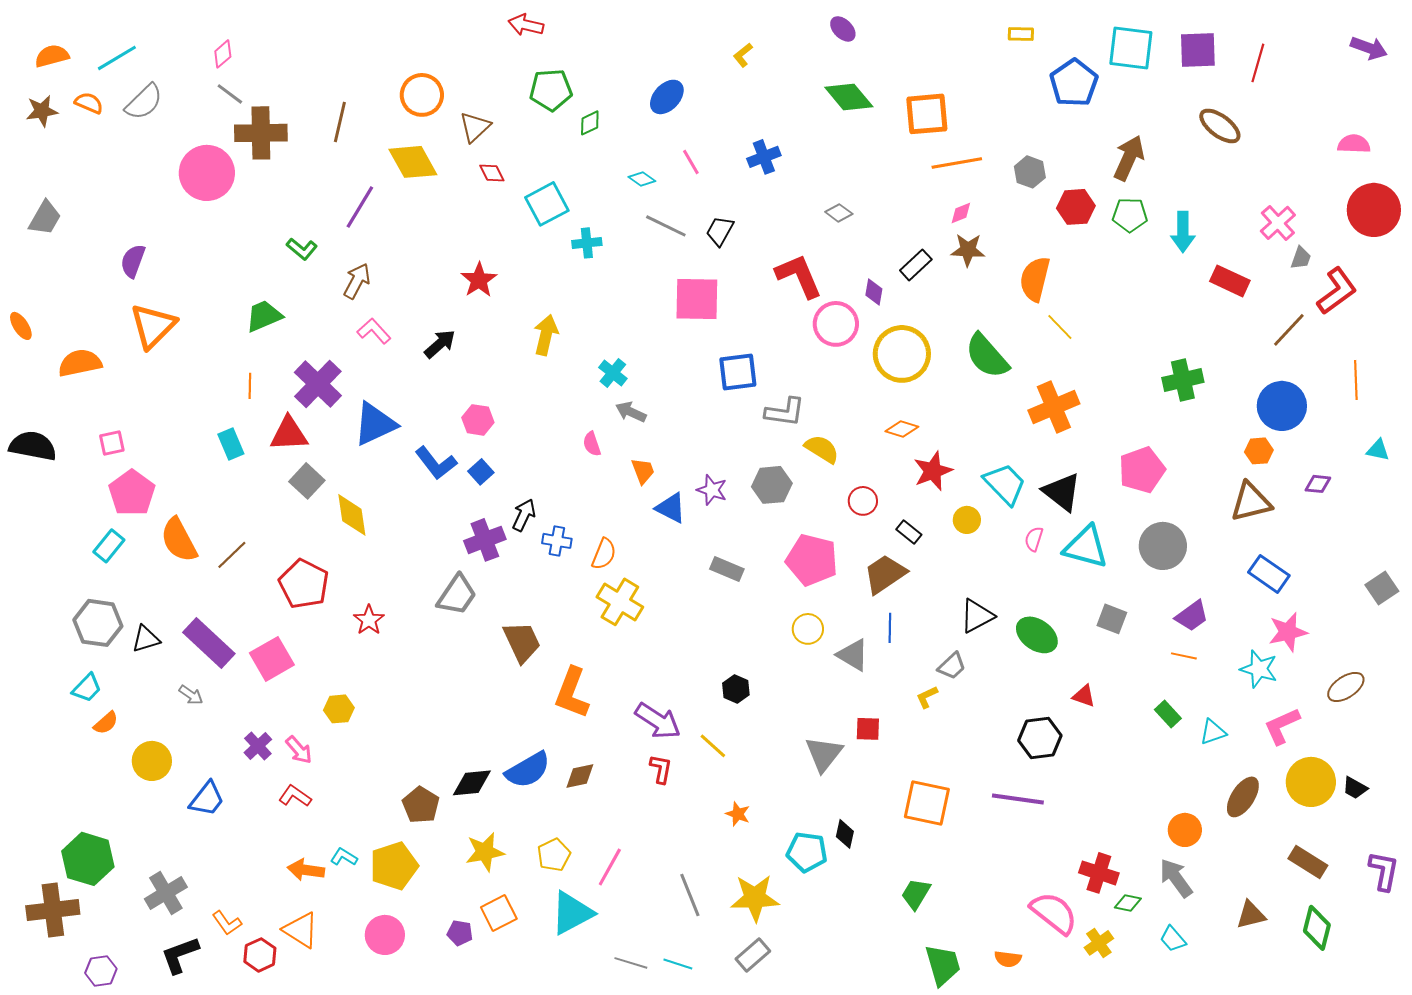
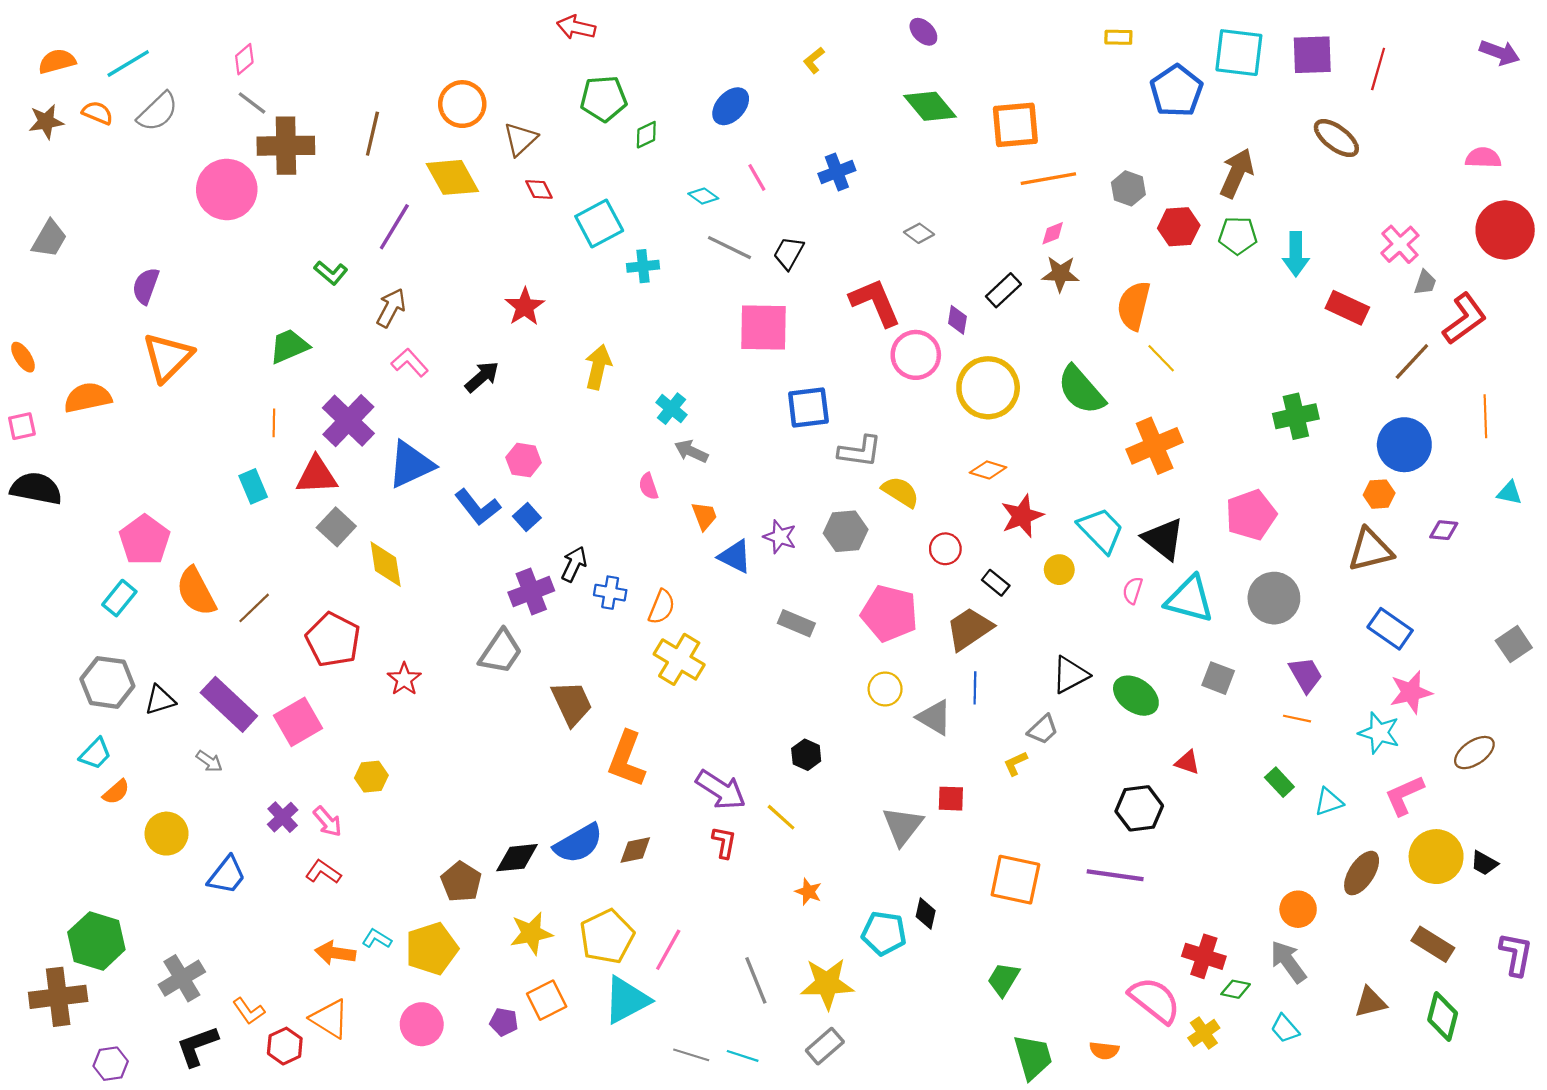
pink square: (112, 443) -> (22, 426), moved
purple trapezoid: (1192, 616) -> (1306, 675), turned -84
yellow pentagon: (554, 855) -> (607, 937), size x1.5

